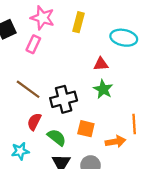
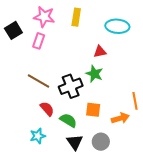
green star: (103, 89) -> (94, 74), moved
red semicircle: (34, 122) -> (47, 109), turned 119

